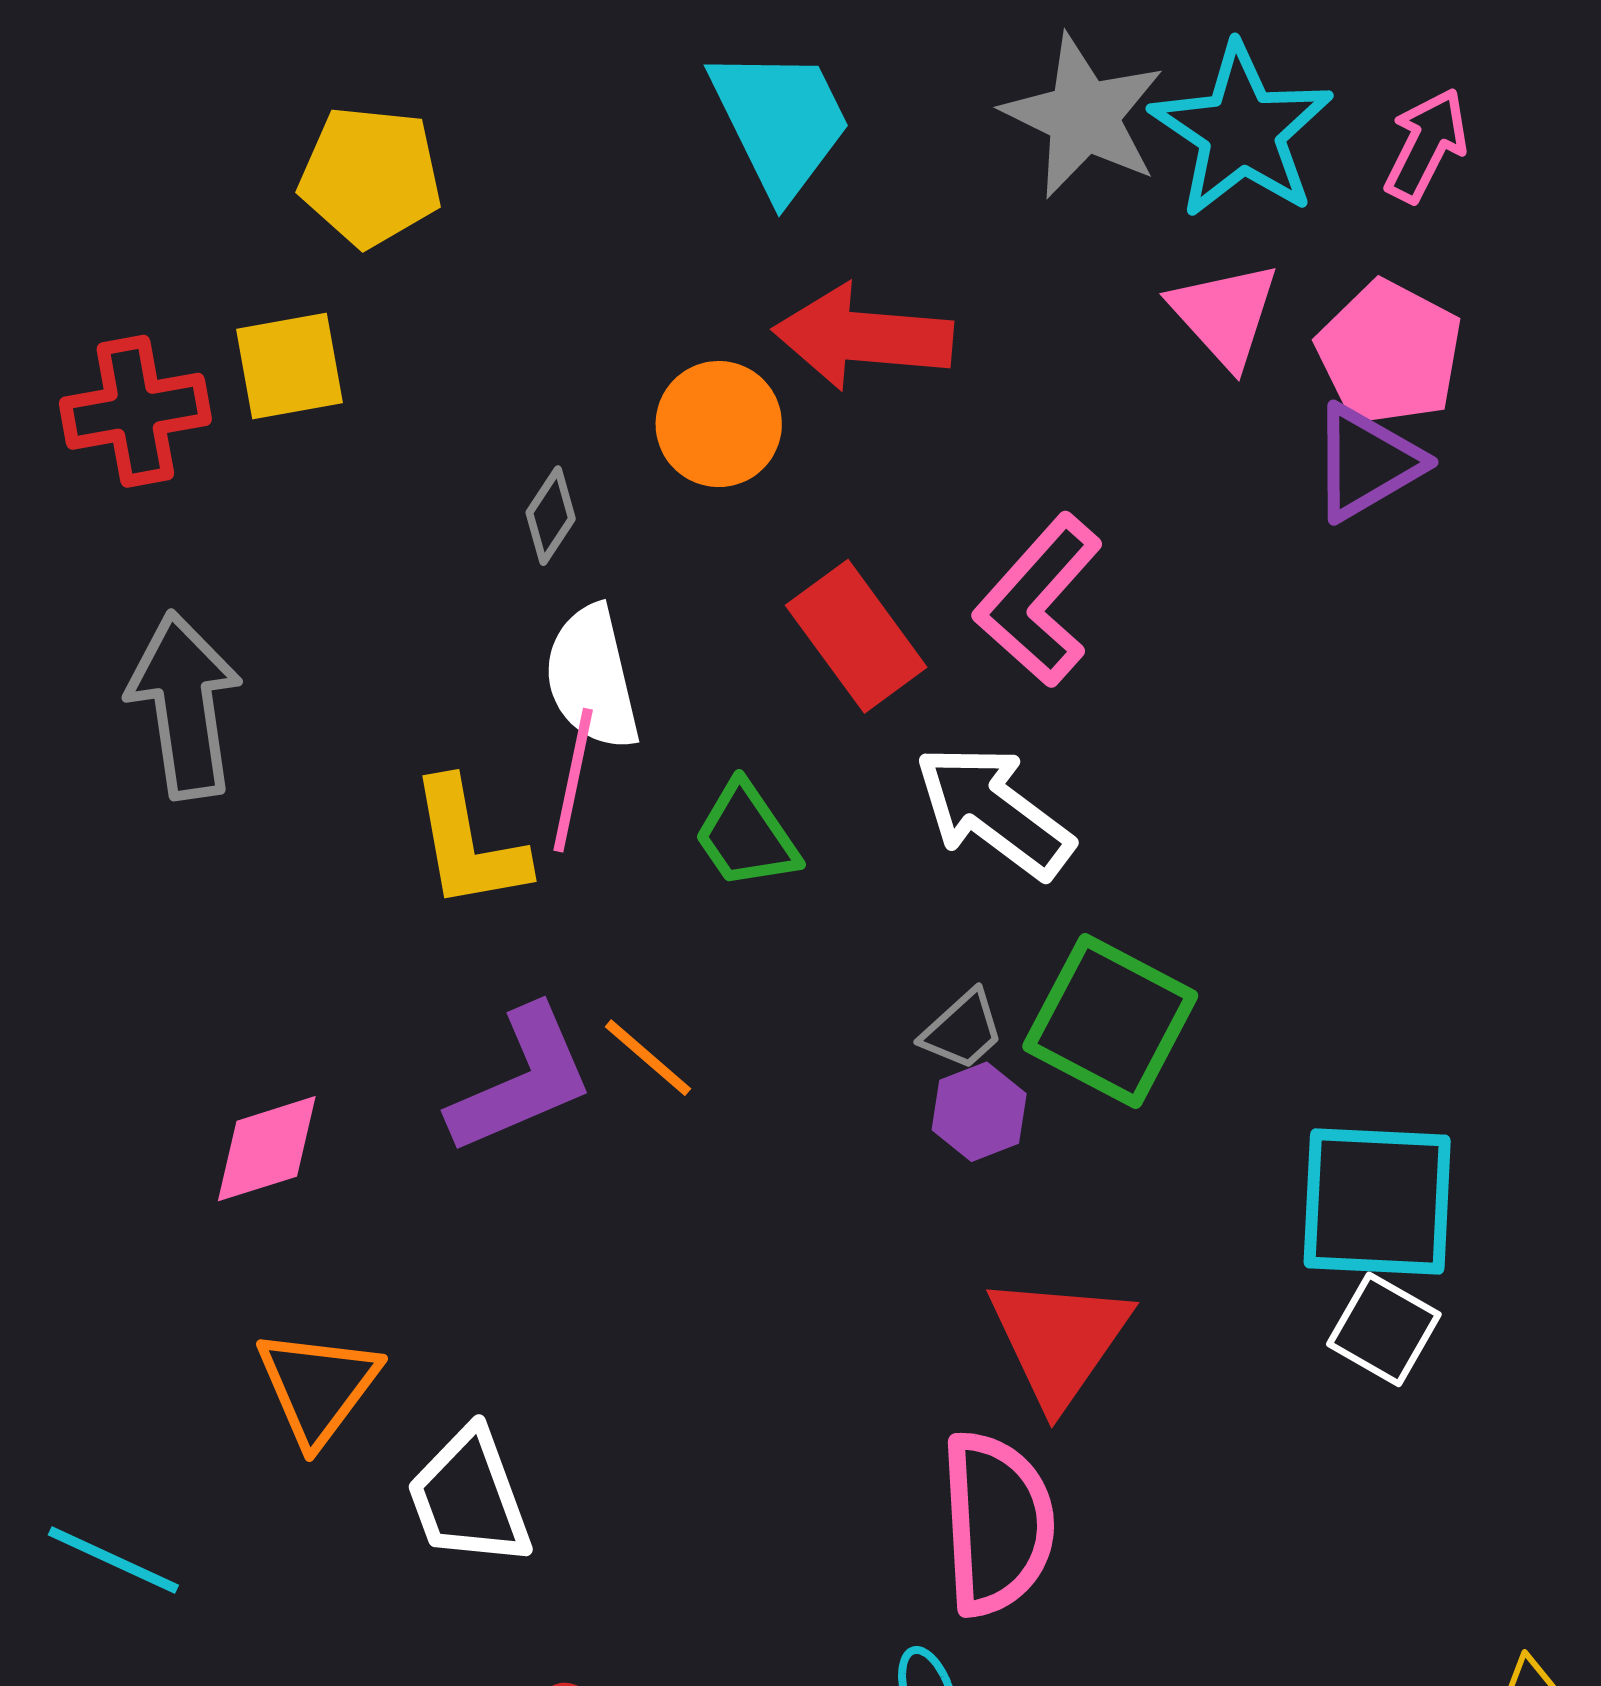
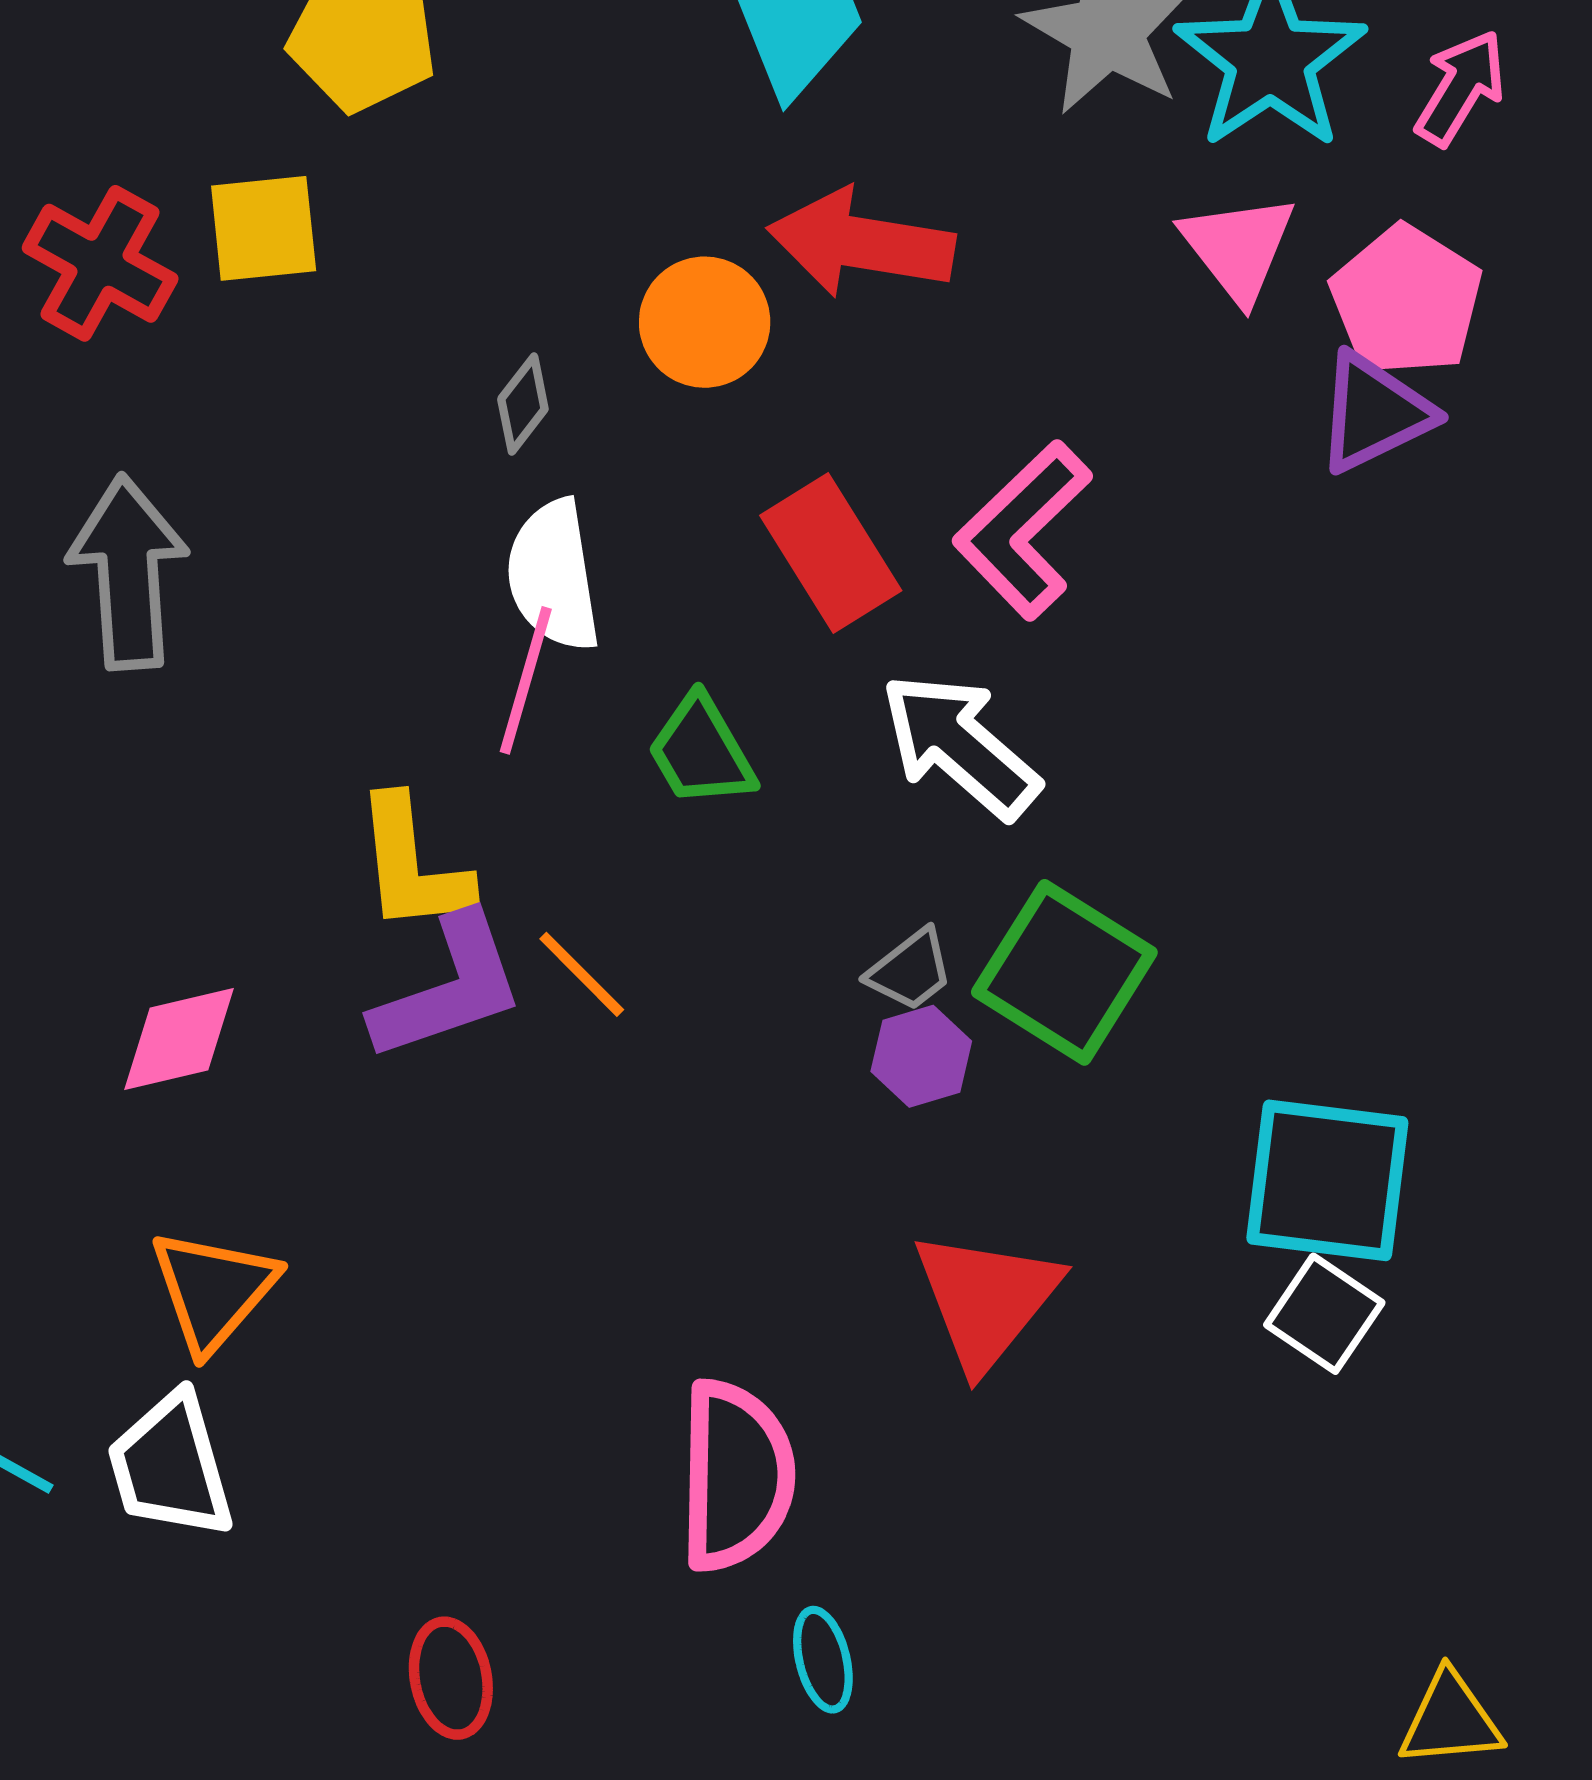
red cross: (135, 411) -> (100, 263), turned 35
yellow L-shape: (468, 844) -> (412, 865), moved
white trapezoid: (469, 1498) -> (170, 1466), moved
pink semicircle: (997, 1523) -> (736, 1476), moved

